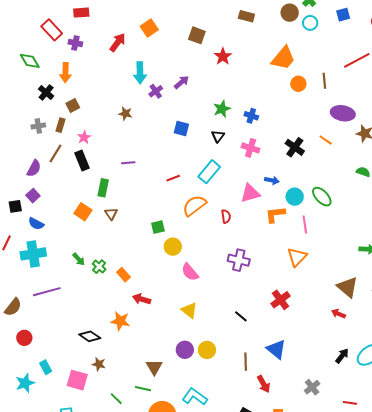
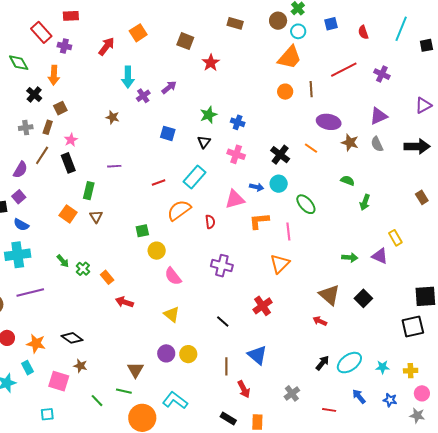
orange trapezoid: (283, 58) -> (290, 57), moved
cyan circle: (295, 197) -> (279, 184), moved
orange star: (120, 321) -> (36, 343), moved

